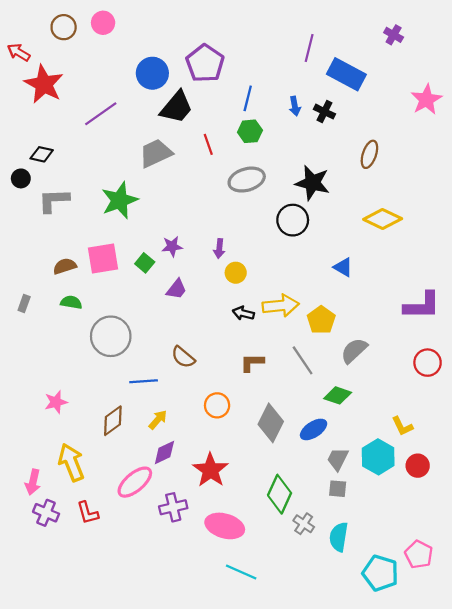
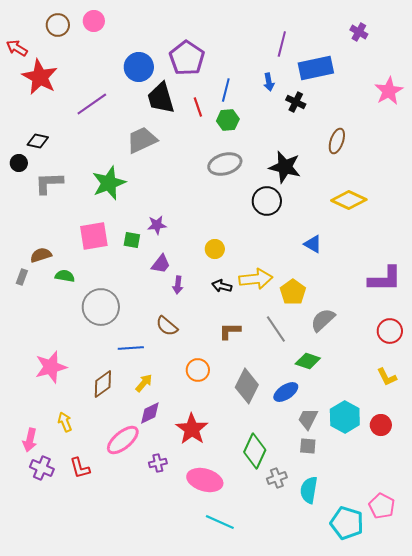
blue rectangle: (346, 74) -> (316, 68), turned -40
blue arrow: (295, 106) -> (269, 82), moved
black trapezoid: (176, 107) -> (161, 98), turned 124
red line: (208, 144) -> (198, 107), moved
purple arrow: (219, 249) -> (178, 285), moved
green square: (145, 263) -> (132, 240), turned -30
brown semicircle: (65, 266) -> (41, 255), moved
pink star: (56, 402) -> (51, 367), size x1.5
yellow L-shape: (402, 426) -> (387, 377), moved
yellow arrow: (71, 462) -> (65, 422), size x0.6
purple cross: (173, 507) -> (158, 463), size x0.7
gray cross: (304, 524) -> (277, 478), turned 36

